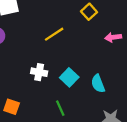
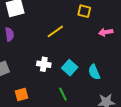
yellow square: (89, 12) -> (84, 11), turned -32
orange square: (12, 107) -> (22, 95), turned -32

